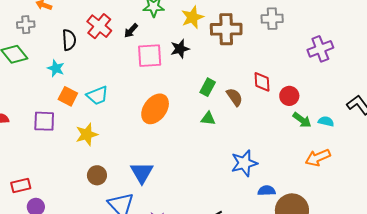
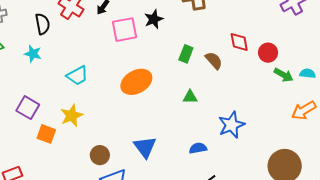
orange square: (68, 96) -> (46, 134), moved
orange ellipse: (155, 109) -> (136, 82), turned 32
green triangle: (208, 119) -> (190, 97), moved
purple square: (44, 121) -> (28, 108), turned 35
blue triangle: (142, 173) -> (145, 147), moved
brown circle: (97, 175) -> (100, 155), moved
blue semicircle: (267, 191) -> (198, 148), moved

